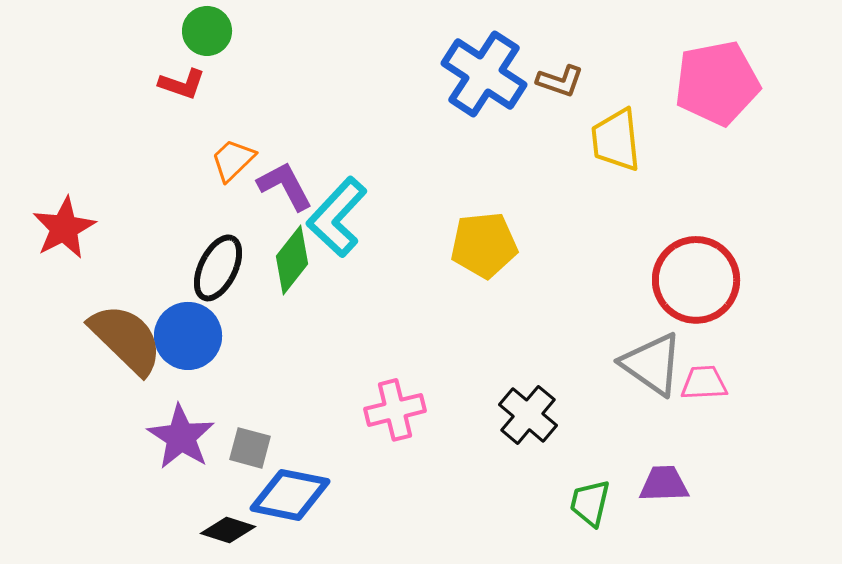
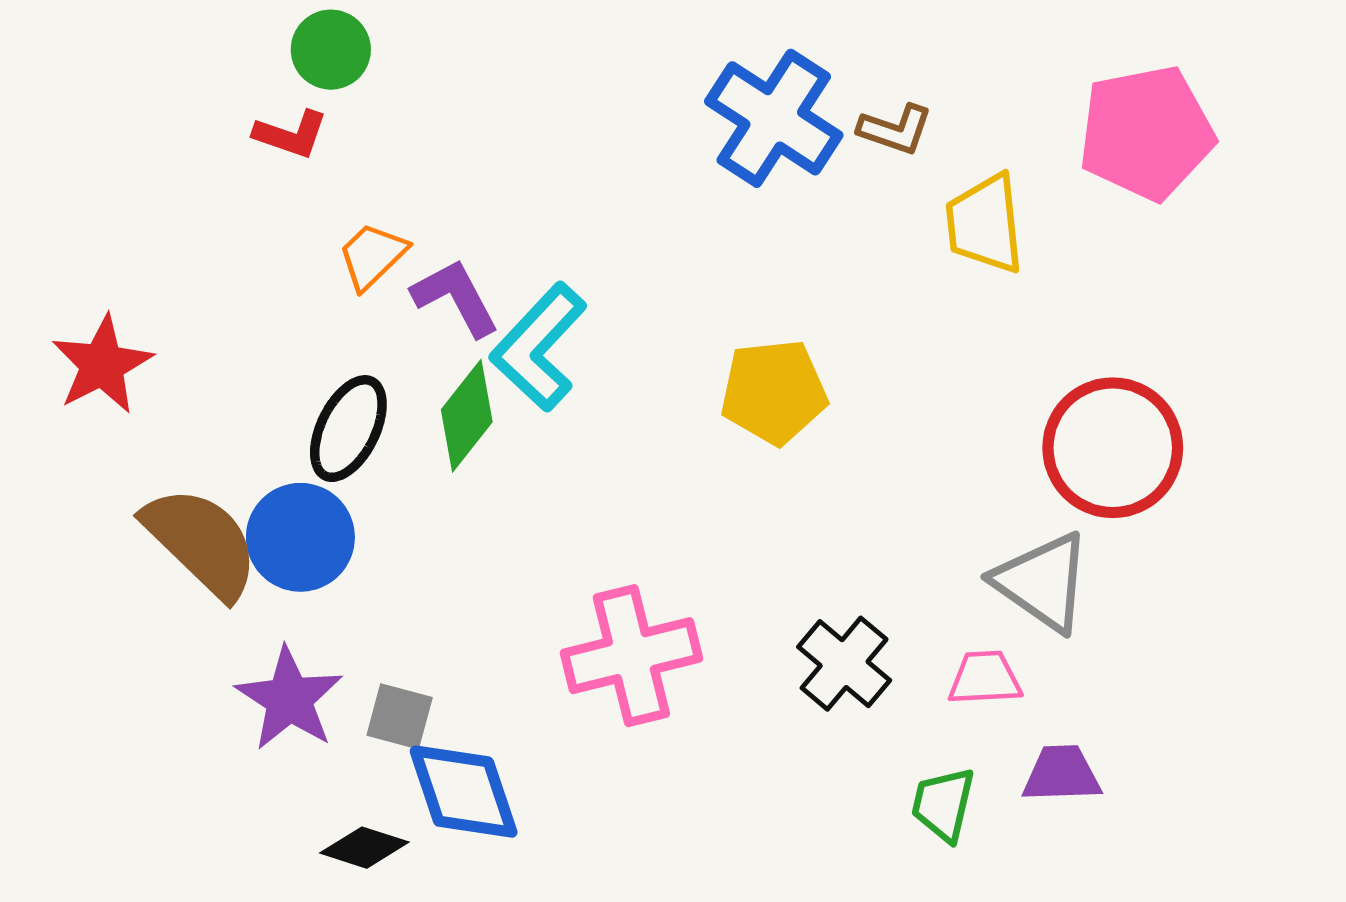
pink trapezoid: (704, 383) -> (985, 678), moved
pink cross: (395, 410) -> (631, 656), size x1.4
blue diamond: (290, 495) -> (464, 792), turned 60

